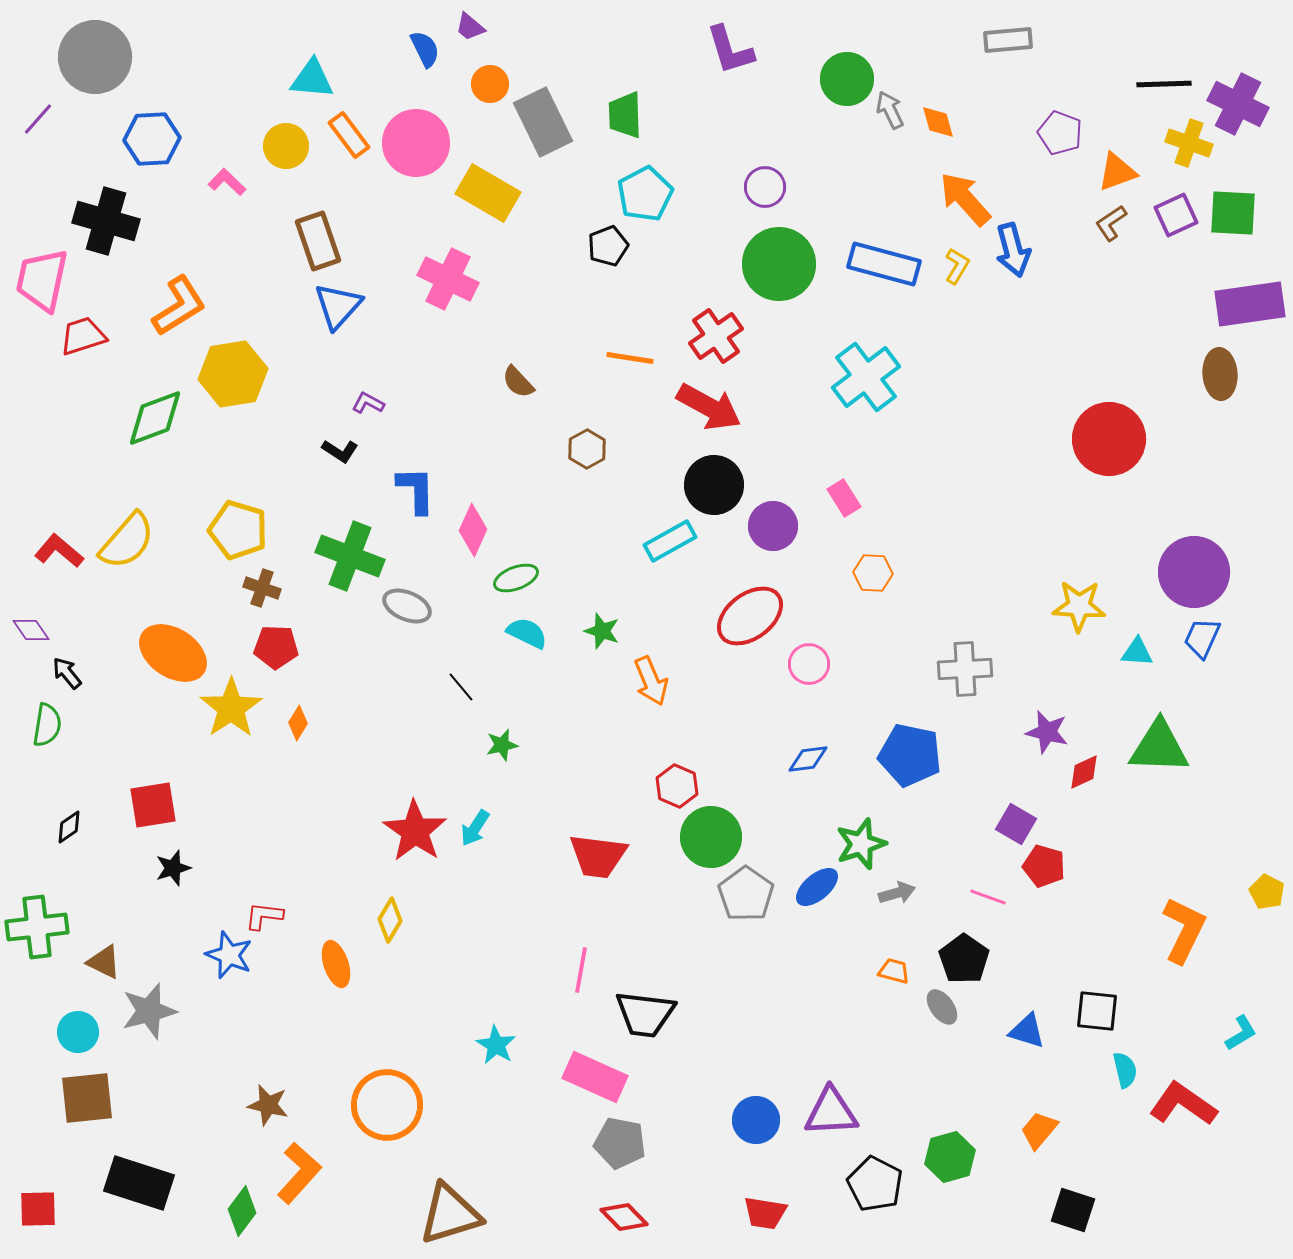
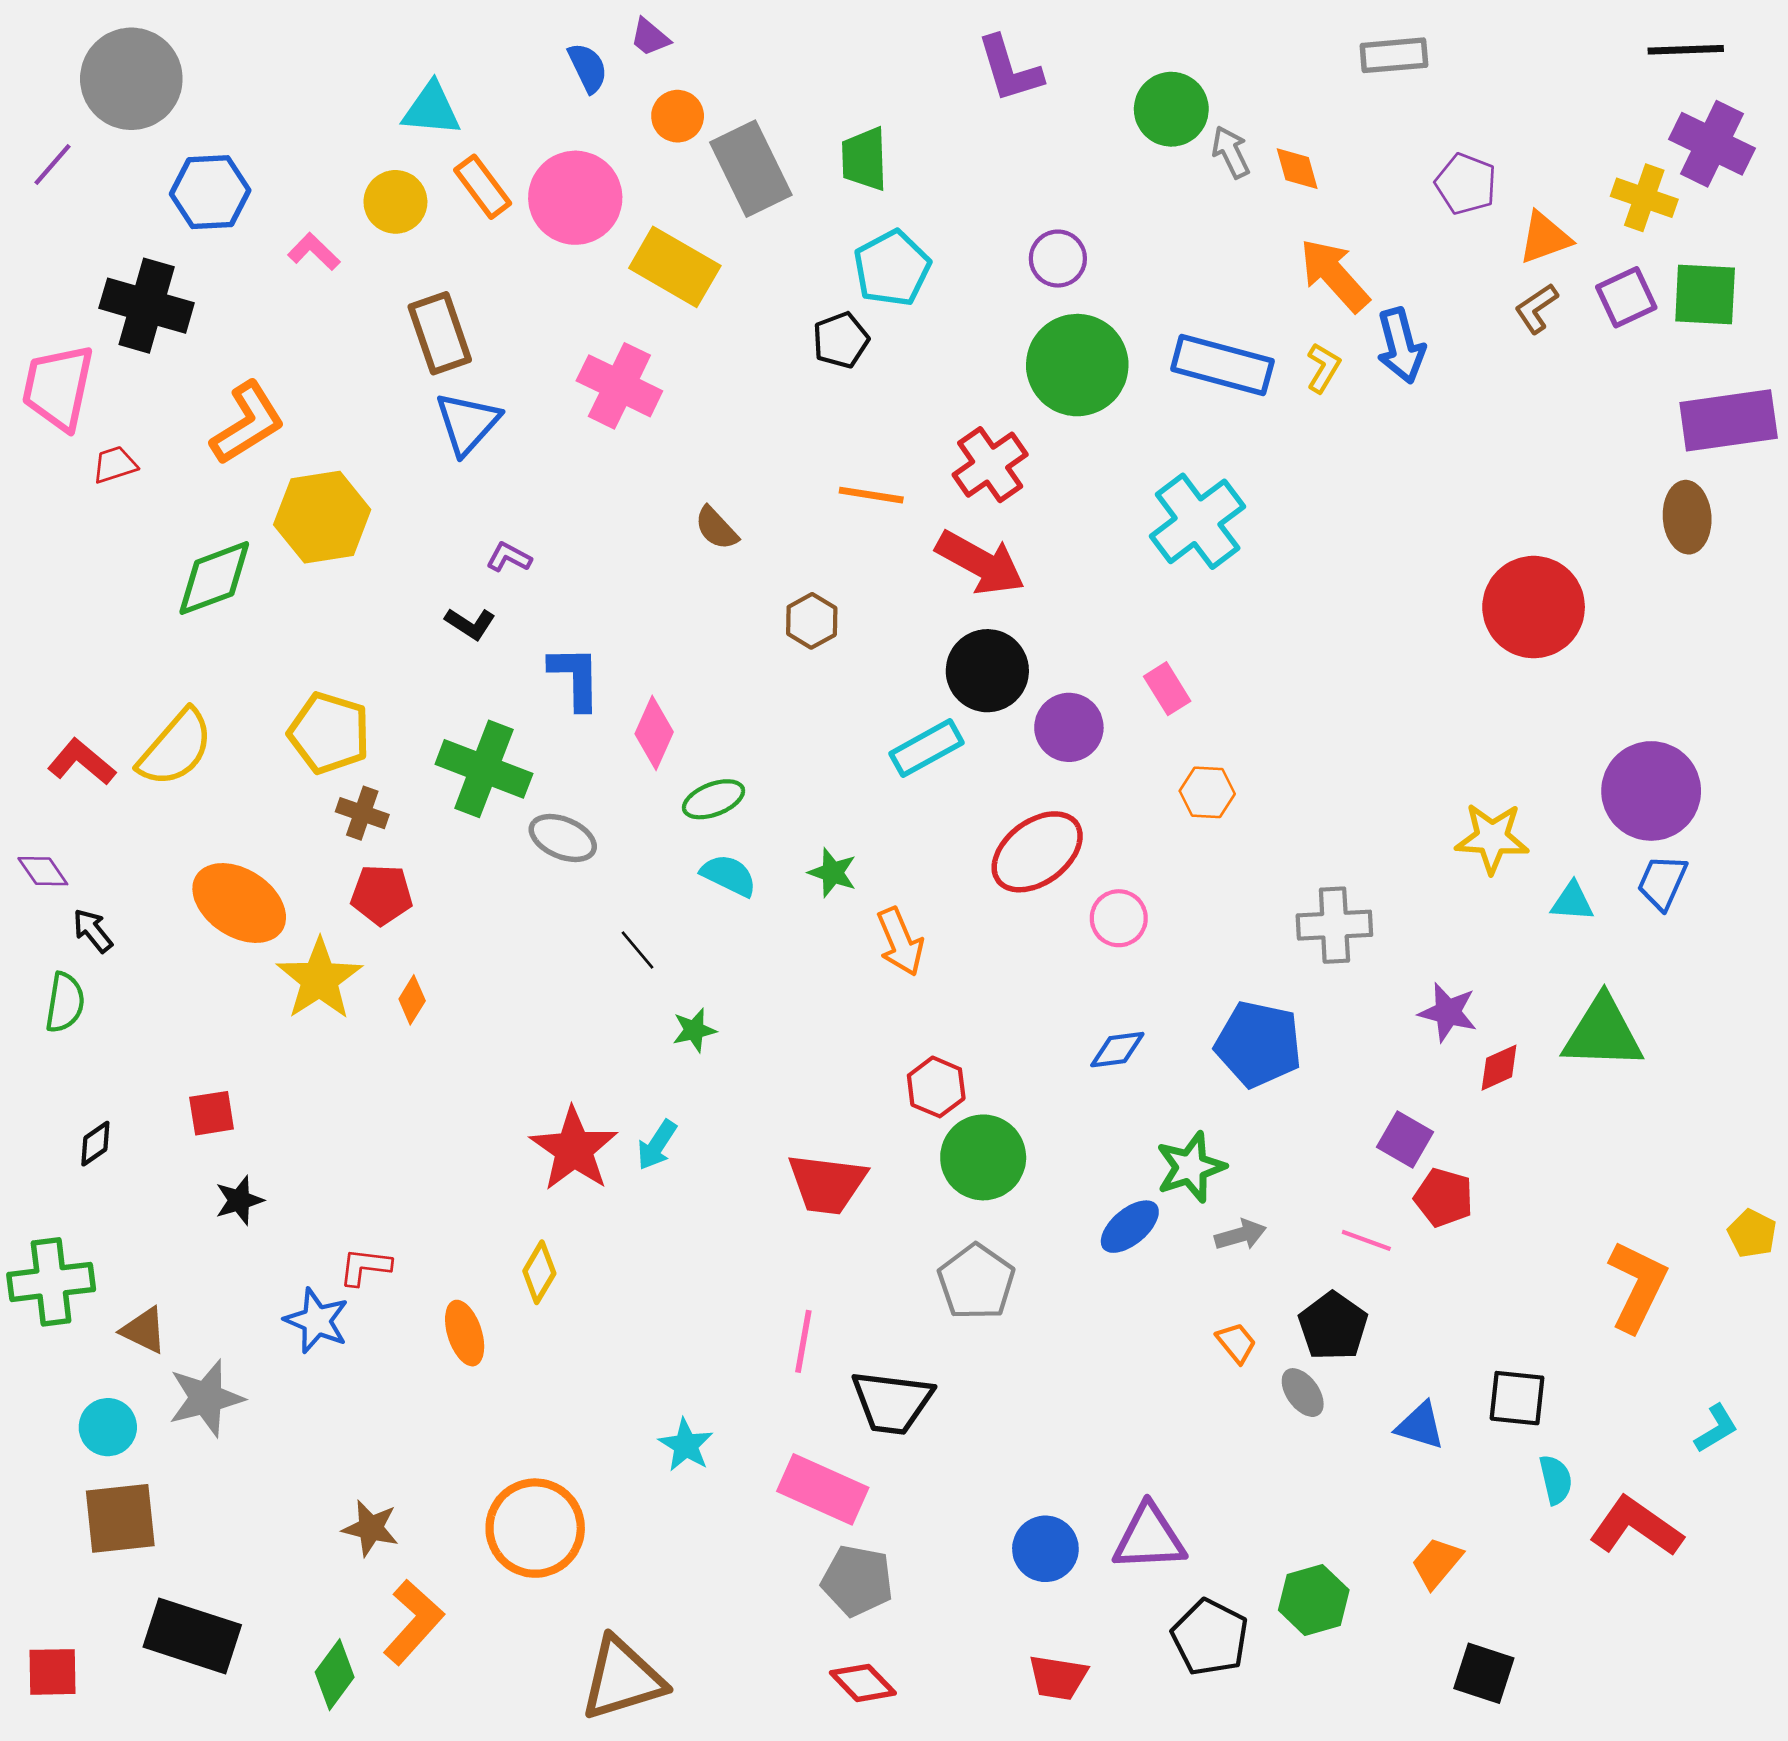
black line: (1164, 84) -> (1686, 50), moved
red trapezoid: (83, 336) -> (115, 465), size x0.7
red square: (153, 805) -> (212, 1113), size x0.7
gray pentagon: (746, 894) -> (976, 1282), moved
orange trapezoid: (894, 971) -> (1236, 1343), turned 36

